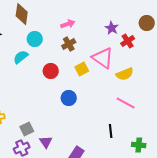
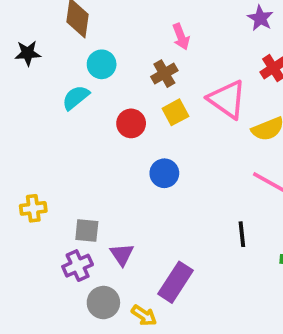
pink arrow: (68, 24) -> (181, 37), moved, turned 88
purple star: (112, 28) -> (260, 18), moved
yellow square: (82, 69) -> (175, 112), moved
gray square: (27, 129) -> (87, 231), turned 32

